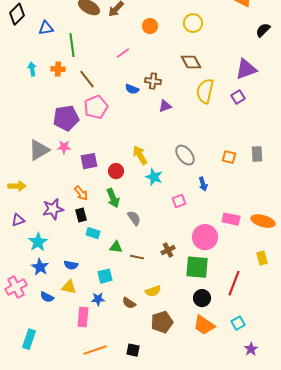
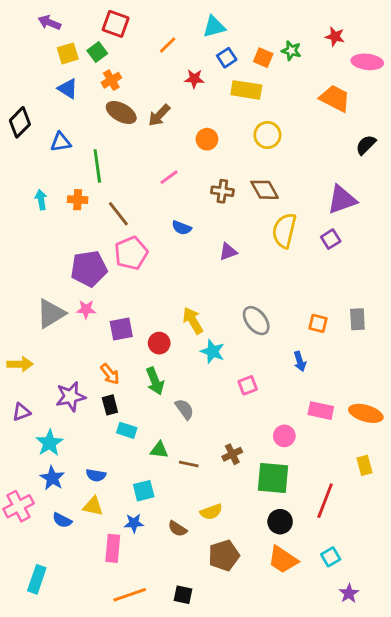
brown cross: (153, 81) -> (222, 191), moved
blue arrow: (203, 184) -> (300, 361), moved
pink circle: (205, 237) -> (284, 436), size x0.6

